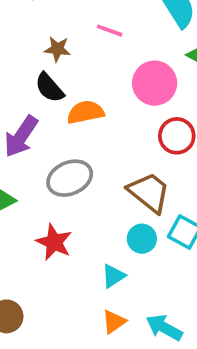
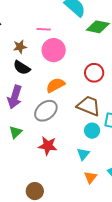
pink circle: (155, 83) -> (54, 50), moved
orange semicircle: (86, 112) -> (55, 85), moved

